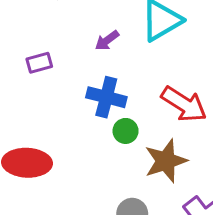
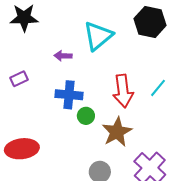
purple arrow: (107, 40) -> (63, 56), turned 48
red arrow: (184, 104) -> (123, 91), turned 60

